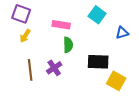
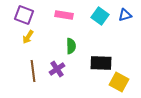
pink rectangle: (61, 25) -> (64, 15), moved
blue triangle: (122, 33) -> (125, 15), moved

